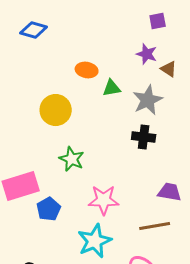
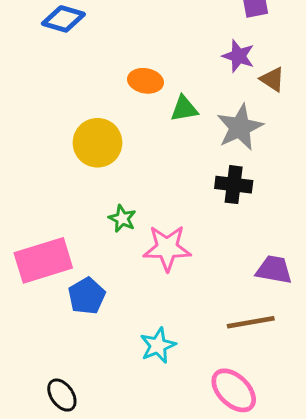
green star: (72, 159) -> (122, 219), size x0.7
pink star: (104, 200) -> (167, 248), moved
cyan star: (95, 241) -> (158, 346), size x0.7

